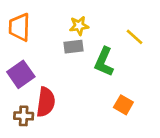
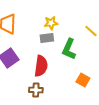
red semicircle: (46, 102) -> (41, 66), moved
brown cross: (24, 116) -> (36, 90), moved

